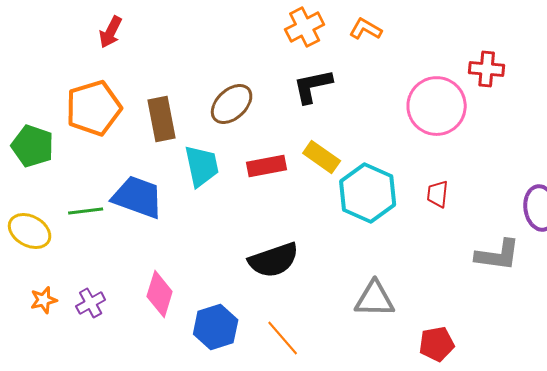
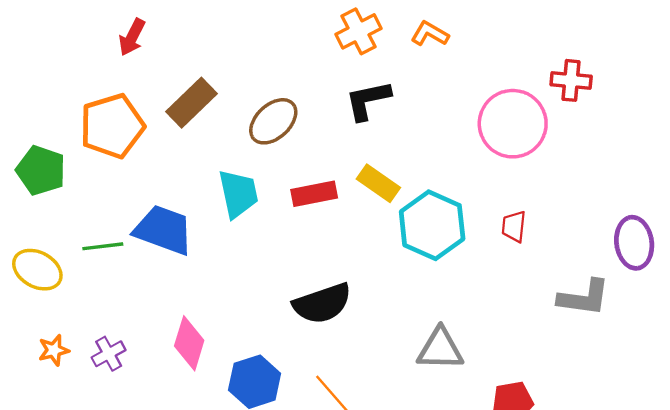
brown rectangle: (162, 119) -> (192, 103), moved, turned 57

